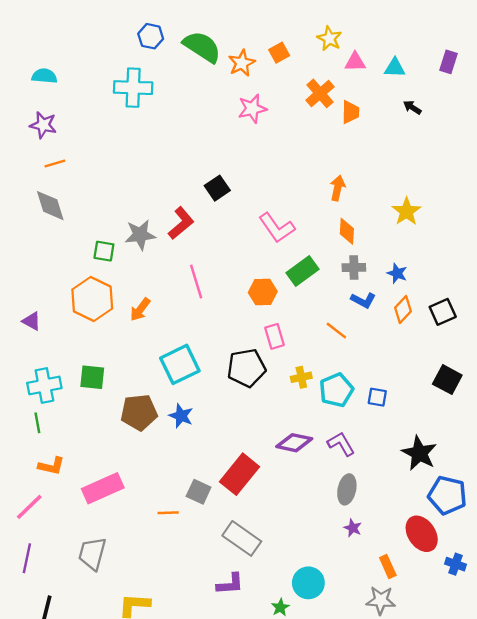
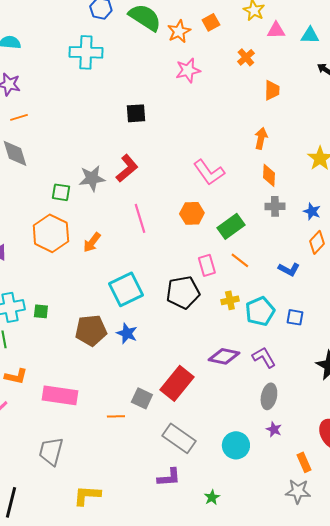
orange cross: (320, 93) -> (246, 57), size x0.7
orange trapezoid: (350, 112) -> (272, 90), moved
black square: (217, 188) -> (136, 113), moved, turned 30
green rectangle: (303, 271) -> (231, 226), moved
orange hexagon: (263, 292) -> (192, 213), moved
blue L-shape: (363, 300) -> (289, 269), moved
orange line: (336, 331) -> (240, 260), moved
green square: (92, 377) -> (41, 311), moved, size x0.7
pink rectangle: (103, 488) -> (60, 395), turned 32
cyan circle: (308, 583) -> (236, 445), moved

